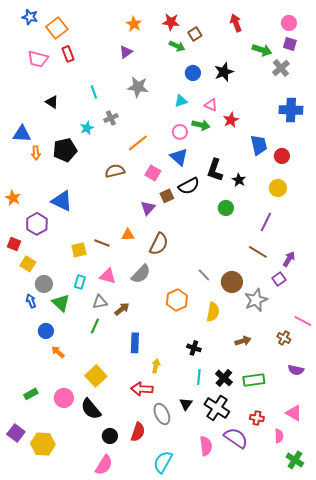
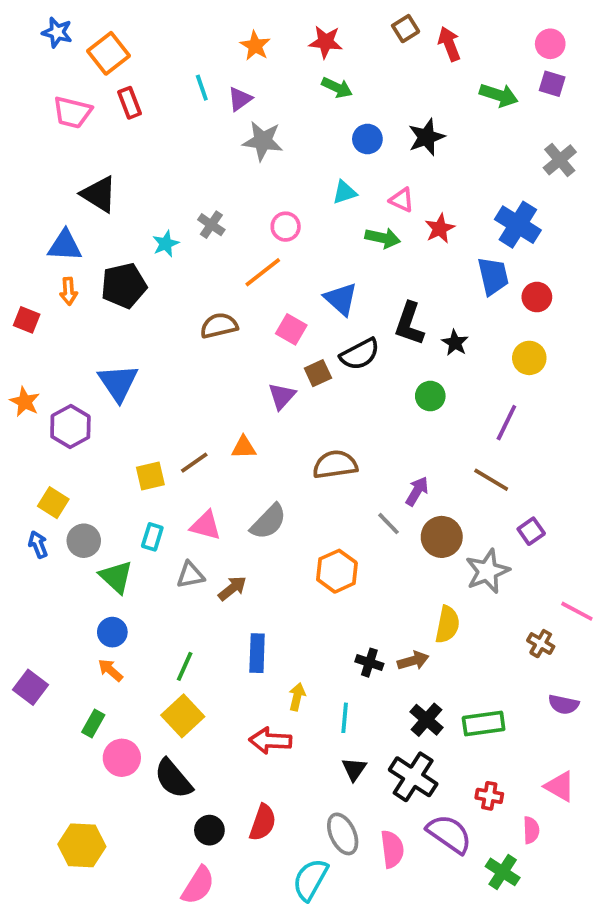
brown square: (195, 34) -> (406, 29), moved
gray cross: (281, 68) -> (560, 160), moved
gray star: (138, 87) -> (263, 141), moved
cyan line: (94, 92) -> (202, 88), moved
black triangle: (52, 102) -> (99, 194), size x1.5
blue cross: (291, 110) -> (518, 225), moved, turned 30
gray cross: (111, 118) -> (211, 225), turned -32
pink circle: (180, 132) -> (286, 227), moved
blue triangle: (22, 134) -> (65, 246), moved
orange star: (13, 198) -> (25, 402), moved
blue triangle: (62, 201) -> (118, 383), turned 30
brown line: (102, 243) -> (194, 463), turned -56
red square: (14, 244) -> (27, 320), moved
brown semicircle: (159, 244) -> (335, 465), moved, turned -125
purple arrow: (289, 259) -> (417, 491), moved
blue arrow: (31, 301) -> (38, 545), moved
yellow semicircle: (213, 312) -> (447, 624), moved
green line: (95, 326) -> (185, 666), moved
blue circle: (46, 331) -> (112, 632), moved
brown arrow: (243, 341) -> (413, 661), moved
cyan line: (199, 377) -> (345, 718), moved
green rectangle: (31, 394) -> (93, 723), moved, turned -32
gray ellipse: (162, 414) -> (343, 834), moved
purple square: (16, 433) -> (30, 687), moved
green cross: (295, 460) -> (503, 872), moved

